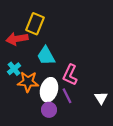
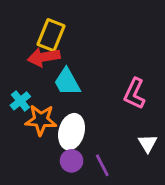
red arrow: (17, 39) -> (44, 57), moved
pink L-shape: (70, 75) -> (134, 94), moved
purple line: (67, 96) -> (102, 165), moved

